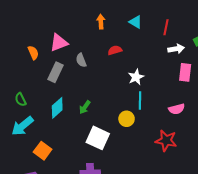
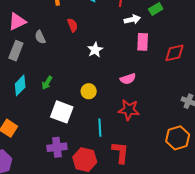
red semicircle: (115, 50) -> (73, 25), turned 88
cyan line: (140, 101) -> (100, 128), moved
pink semicircle: (177, 109) -> (128, 79), moved

